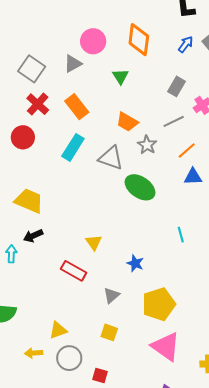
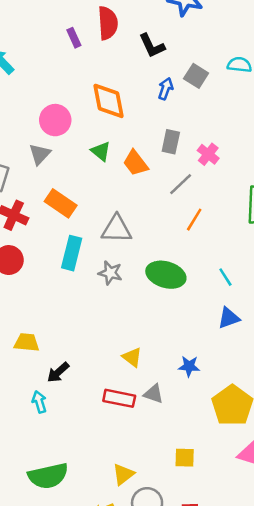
orange trapezoid: (127, 122) -> (135, 163), moved, turned 40
gray star: (147, 145) -> (110, 273), moved
orange line: (187, 151) -> (194, 220), moved
gray triangle: (111, 158) -> (117, 229), moved
blue triangle: (193, 177) -> (229, 318), moved
yellow trapezoid: (29, 201) -> (27, 342), moved, size x0.7
cyan line: (181, 235) -> (225, 277), moved
gray triangle: (111, 295) -> (154, 394), moved, turned -42

